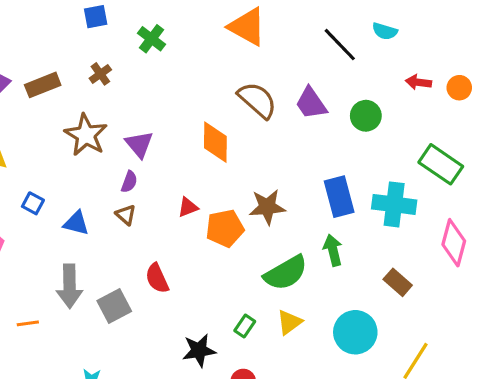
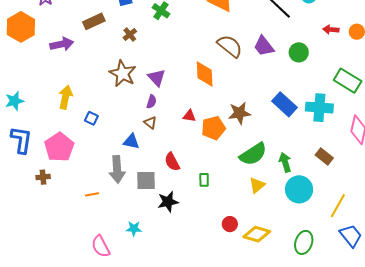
brown rectangle: (43, 85) -> (94, 21), moved
blue rectangle: (339, 197) -> (284, 104), turned -30
red triangle: (188, 207) -> (189, 116), turned 32
blue triangle: (76, 223) -> (131, 142), moved
green arrow: (333, 250) -> (285, 162), moved
gray square: (114, 306) -> (146, 181), turned 30
green rectangle: (245, 326) -> (204, 180), moved, turned -32
black star: (199, 350) -> (168, 202), moved

